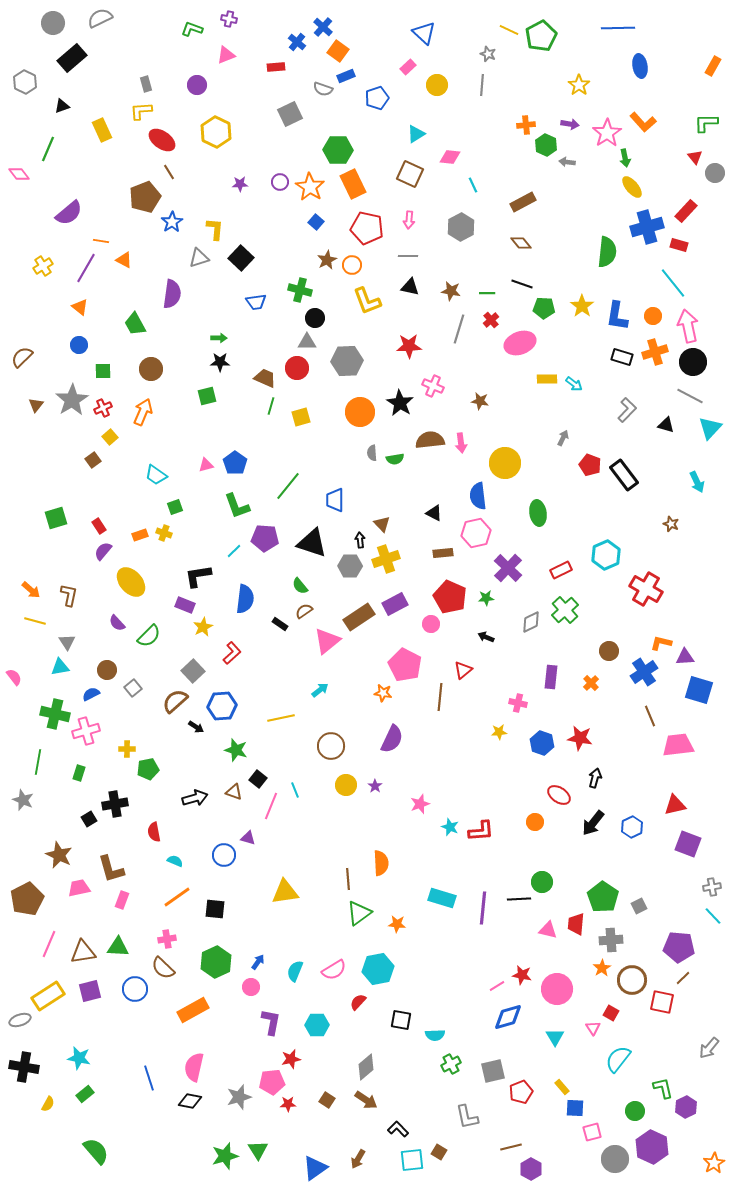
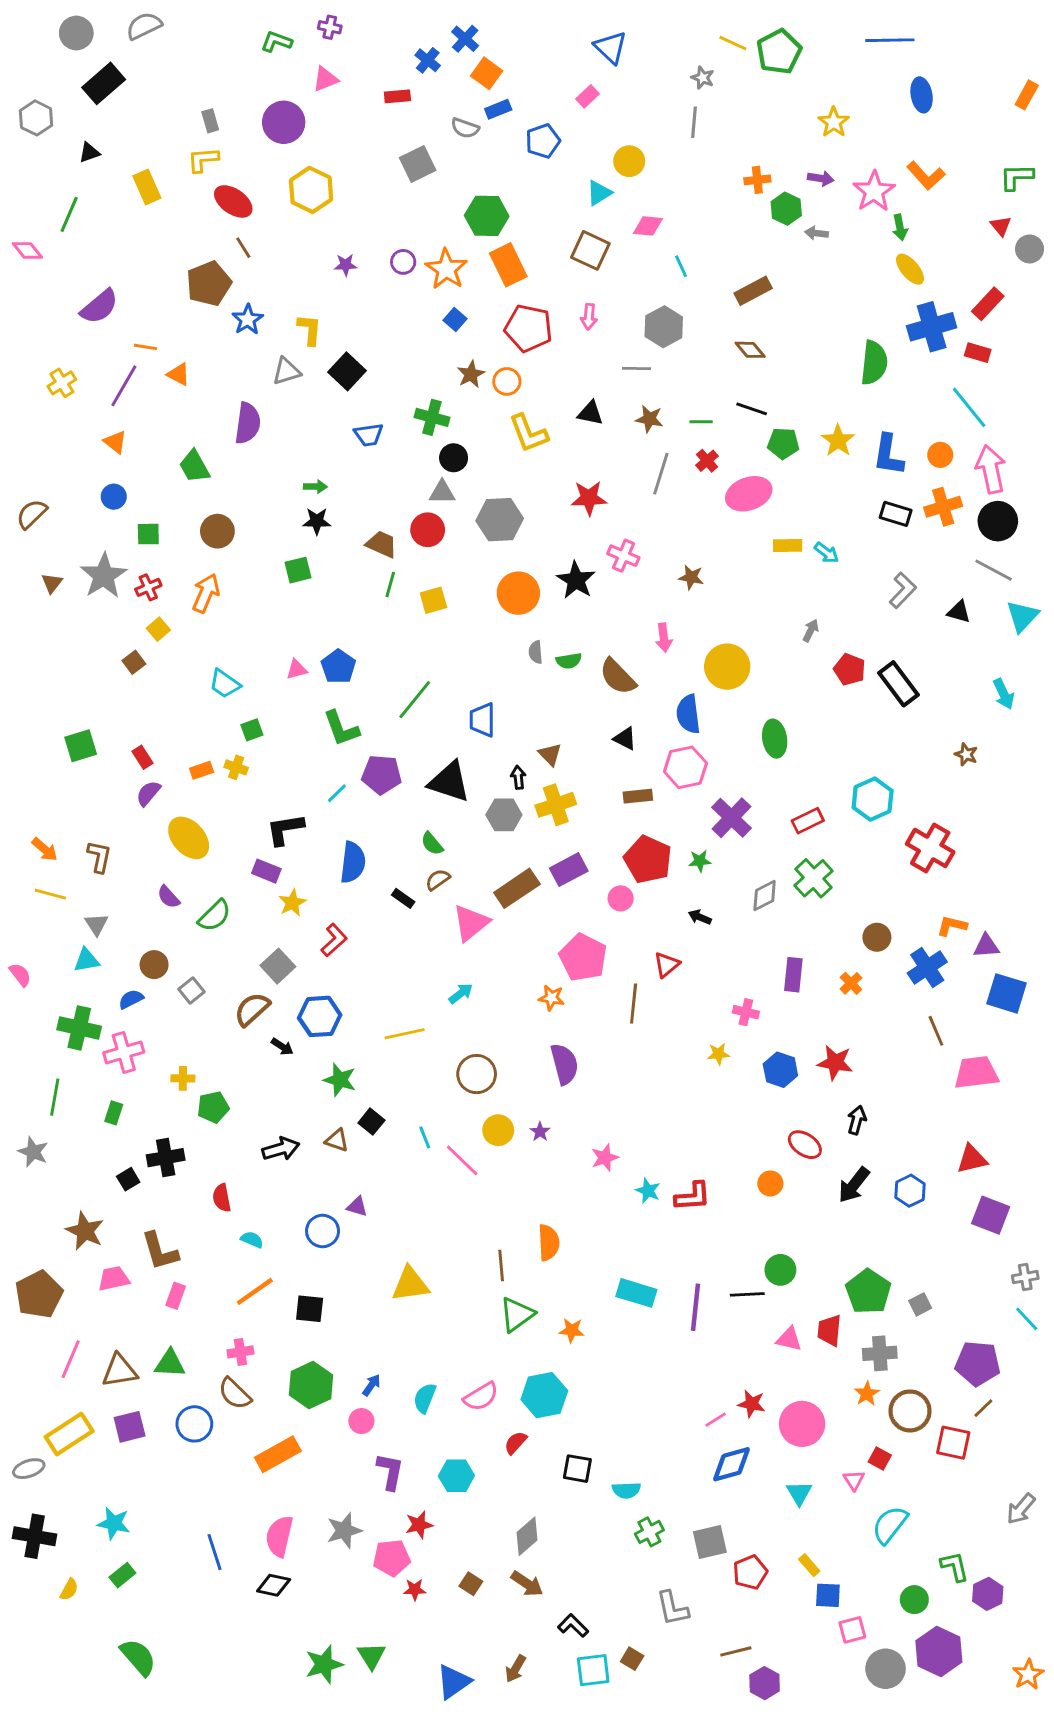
purple circle: (197, 85) -> (284, 122), size x1.5
yellow circle: (437, 85) -> (629, 161), moved
gray line: (408, 256) -> (636, 368), moved
brown semicircle: (430, 440) -> (618, 677), moved, turned -128
purple semicircle: (392, 739) -> (564, 1064), turned -40
pink line: (271, 806) -> (462, 1160), moved, turned -68
gray star: (239, 1097) -> (344, 1530), moved

